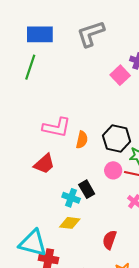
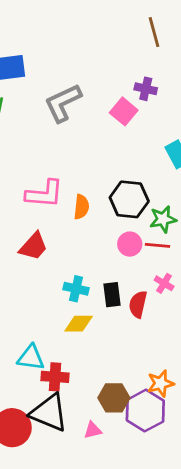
gray L-shape: (91, 34) -> (63, 103), moved
black rectangle: (87, 189) -> (112, 295), moved, turned 30
red semicircle: (110, 240) -> (138, 304), moved
cyan triangle: (33, 243) -> (31, 358), size x0.7

